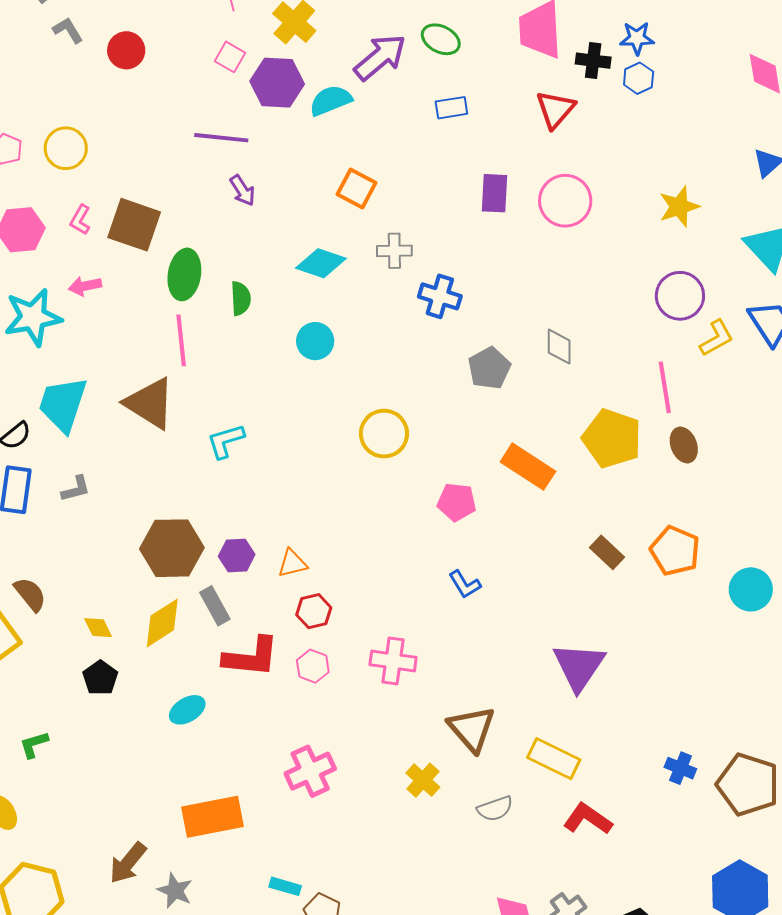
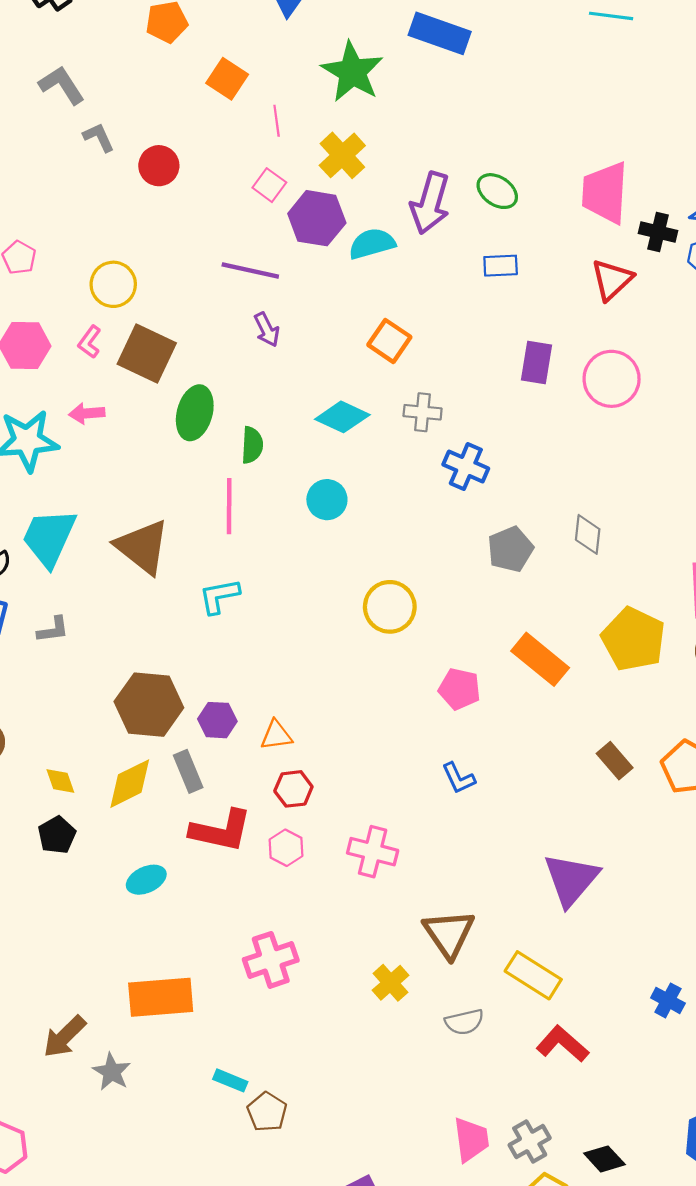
purple arrow: (380, 57) -> (430, 203), turned 140
yellow circle: (66, 148) -> (113, 284), moved
pink line: (181, 340) -> (229, 506), moved

